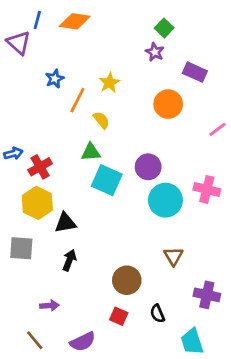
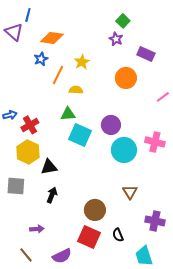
orange diamond: (75, 21) -> (52, 38), moved
yellow semicircle: (101, 120) -> (76, 90), turned -48
red square: (119, 316) -> (89, 237), size x1.6

